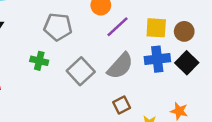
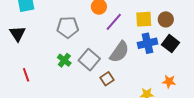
green cross: (39, 61) -> (64, 60), moved, turned 32
brown square: (122, 105) -> (107, 79), moved

